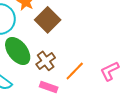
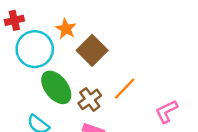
orange line: (75, 71) -> (125, 89), moved

